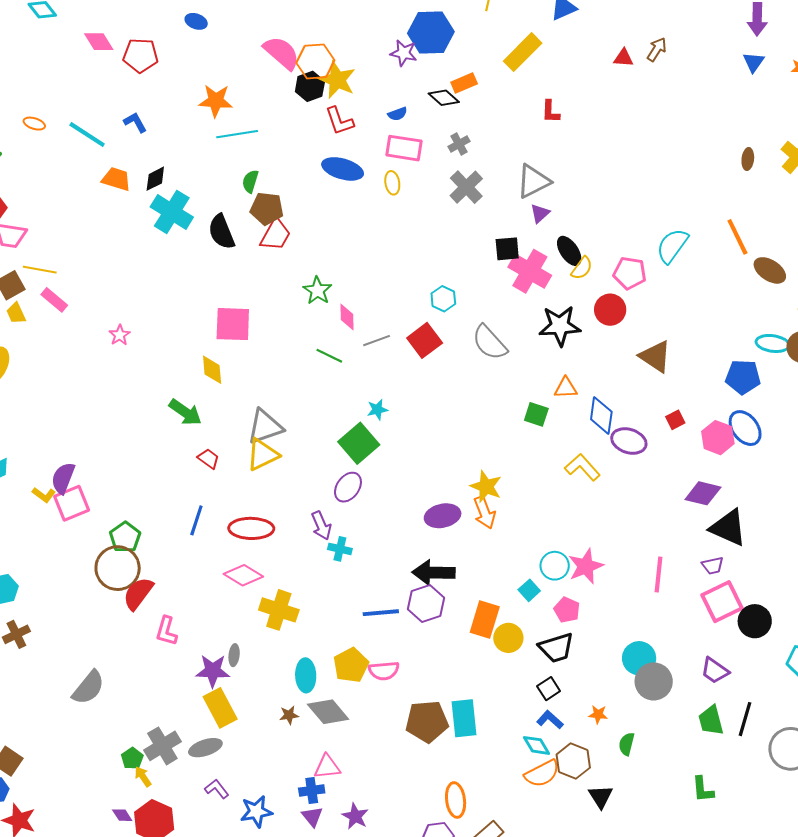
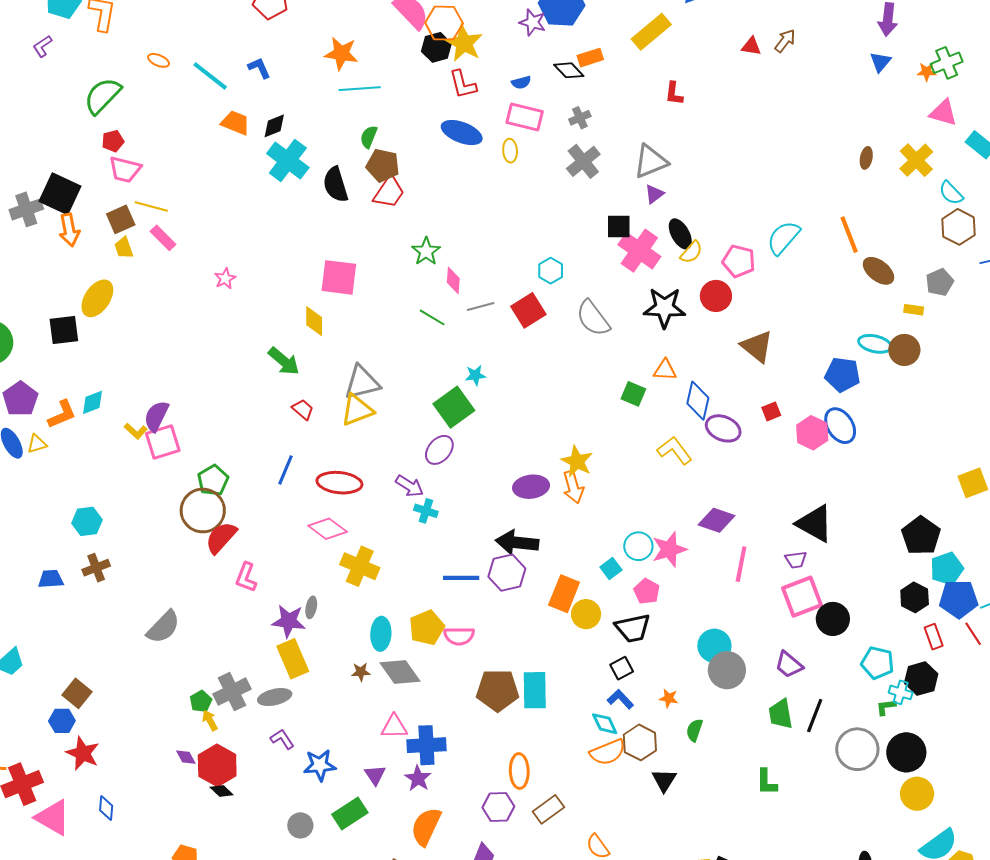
purple diamond: (703, 493) -> (717, 520), moved
purple arrow: (321, 526) -> (409, 486), turned -40
blue cross: (312, 791) -> (426, 745), moved, size x1.5

